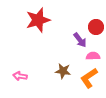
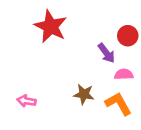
red star: (38, 20) -> (51, 26), turned -30
orange L-shape: (89, 78) -> (118, 104), turned 95

